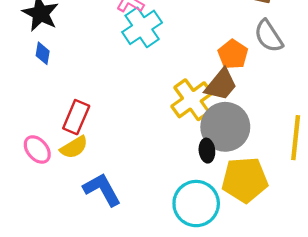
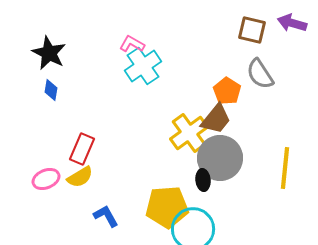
pink ellipse: (37, 149) -> (46, 179), turned -72
yellow pentagon: (245, 180) -> (167, 207), moved
blue L-shape: (102, 189) -> (106, 216), size x0.7

